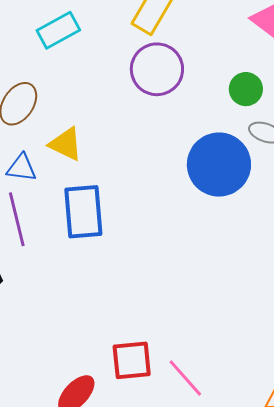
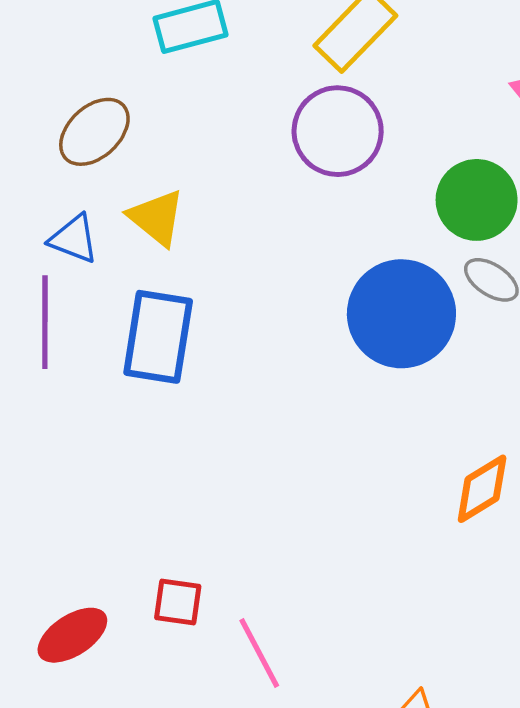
green circle: (246, 89) -> (477, 200), size x1.4
red square: (132, 360) -> (178, 602), size x0.7

